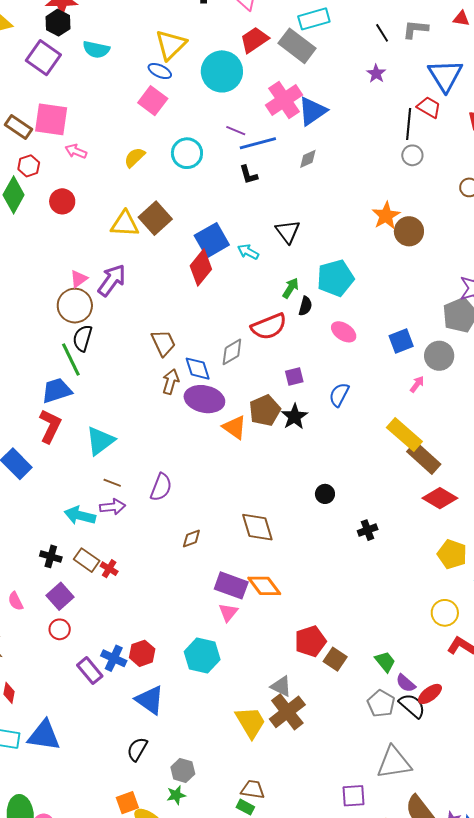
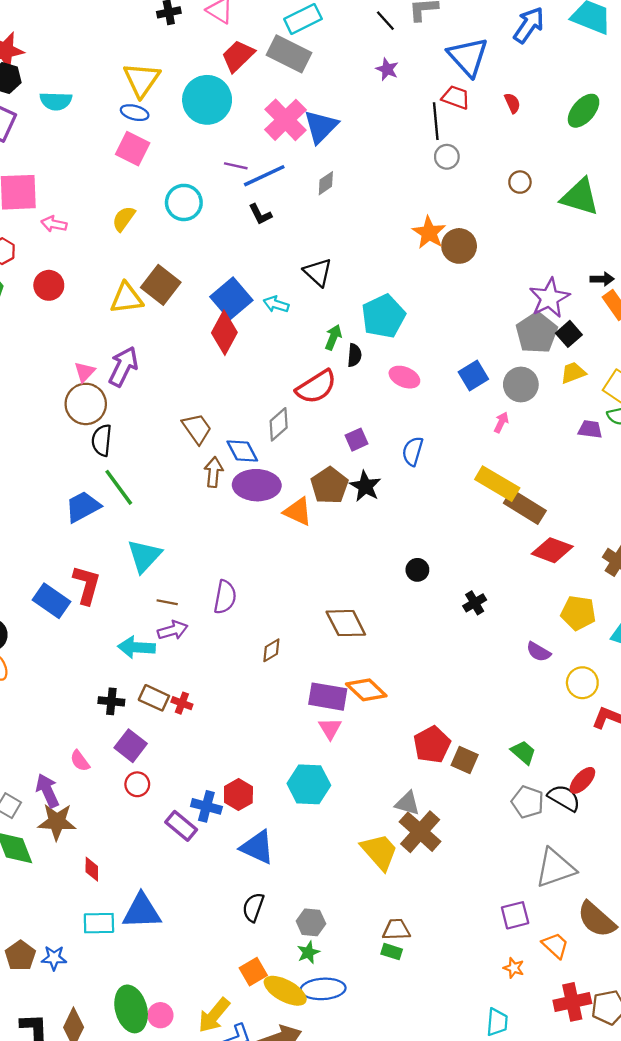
green line: (71, 359) -> (119, 487), moved
red L-shape: (50, 426) -> (87, 585), moved
purple semicircle: (406, 683) -> (538, 652), moved

